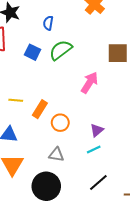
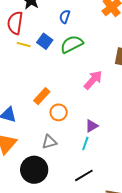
yellow line: (16, 100) -> (24, 45), moved
cyan line: (94, 149) -> (85, 143), turned -56
gray triangle: (56, 155) -> (49, 142), turned -35

